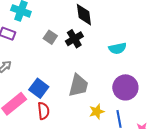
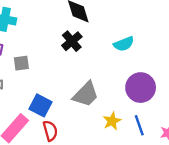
gray square: (50, 37) -> (21, 63), moved, turned -32
gray trapezoid: (78, 85) -> (86, 94), turned 40

